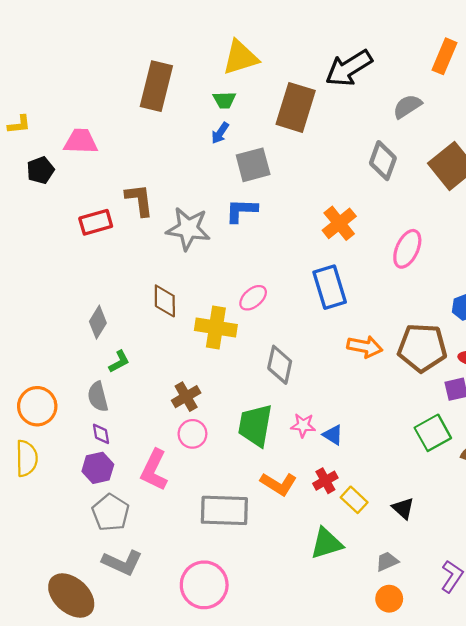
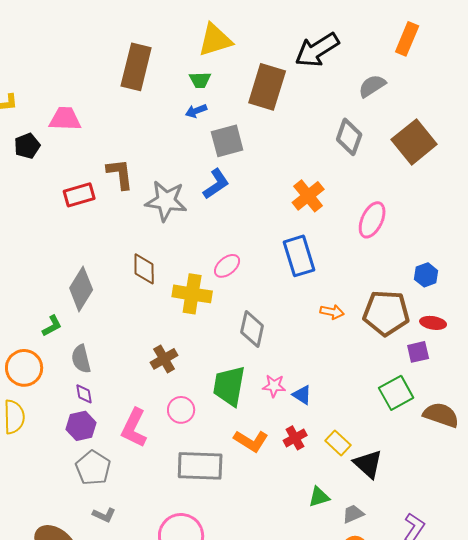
blue arrow: (220, 133) -> (196, 111), turned 35
blue L-shape: (241, 211) -> (216, 184), turned 144
gray diamond: (98, 322) -> (81, 289), size x1.4
orange arrow: (365, 347) -> (332, 312), size x0.7
green L-shape: (119, 362) -> (52, 326), moved
pink circle: (192, 434) -> (181, 410), moved
yellow rectangle: (354, 500) -> (338, 443), moved
black triangle: (403, 508) -> (368, 464), size x1.4
green triangle: (326, 543) -> (319, 497), moved, size x0.7
gray L-shape: (122, 563) -> (104, 515), size x0.6

